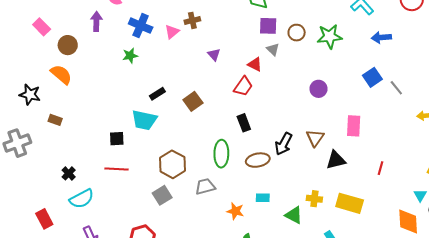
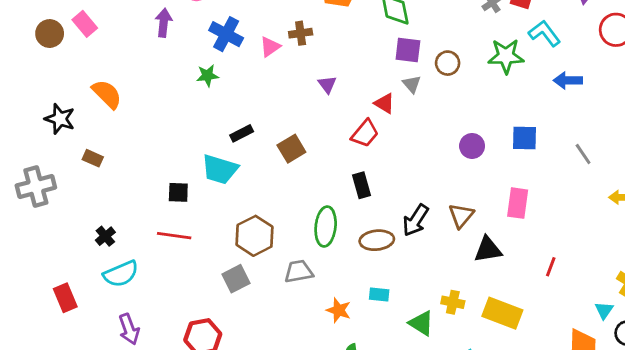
green star: (330, 36) -> (506, 56), moved
brown circle: (68, 45) -> (50, 34), moved
blue square: (372, 77) -> (525, 138), moved, turned 30

